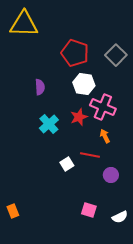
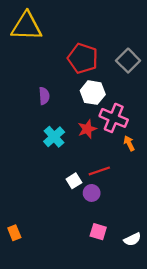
orange arrow: (105, 136) -> (129, 143), moved
red line: (90, 155) -> (99, 171), turned -30
purple circle: (111, 175) -> (92, 193), moved

